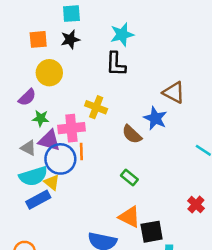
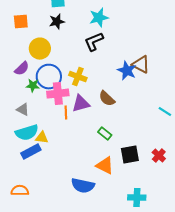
orange square: (38, 39) -> (21, 22), moved
black L-shape: (116, 64) -> (94, 42), turned 65
blue star: (155, 118) -> (127, 71), moved
purple triangle: (49, 140) -> (81, 104), moved, turned -30
blue circle: (60, 159) -> (49, 77), moved
yellow triangle: (52, 182) -> (42, 138), turned -32
black square: (152, 232) -> (130, 155), moved

